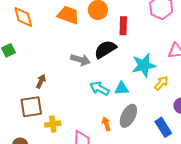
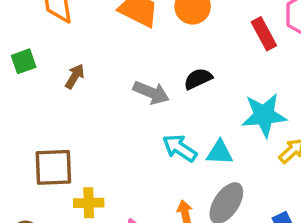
red rectangle: (123, 26) -> (264, 34), moved, turned -36
black semicircle: (105, 49) -> (198, 79), size x0.7
brown arrow: (41, 81) -> (75, 76), moved

